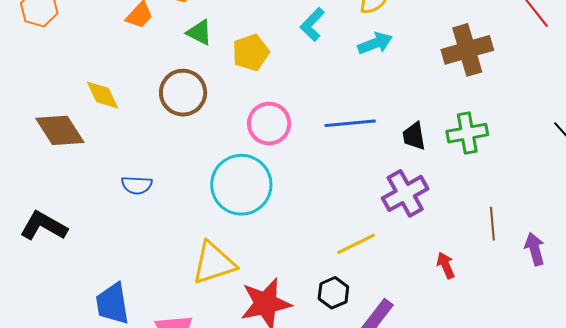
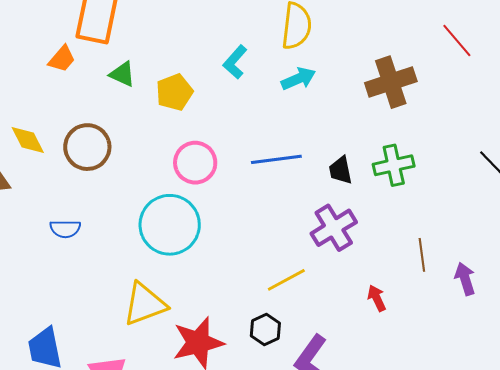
brown circle: (183, 93) -> (87, 147), moved

